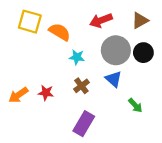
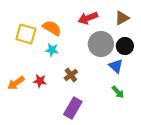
yellow square: (30, 22) -> (26, 34), moved
cyan star: (77, 57) -> (52, 50), moved
blue triangle: (114, 79) -> (116, 66), moved

